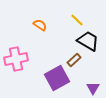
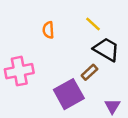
orange semicircle: (40, 25) -> (48, 30), turned -128

